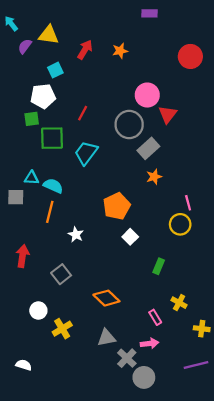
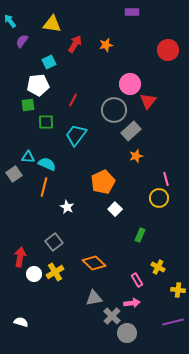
yellow triangle: (49, 35) -> (52, 24), moved
green square: (52, 138) -> (46, 122), size x0.7
gray square: (16, 197) -> (14, 174), turned -35
red arrow: (23, 256) -> (20, 257), moved
yellow cross: (62, 329) -> (55, 272), moved

